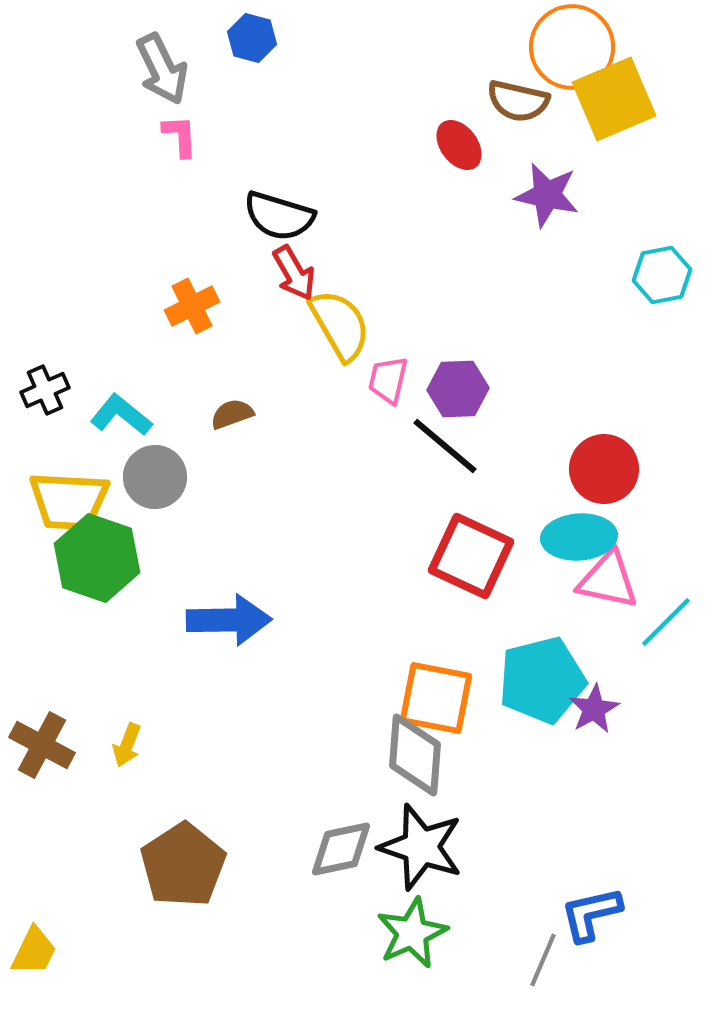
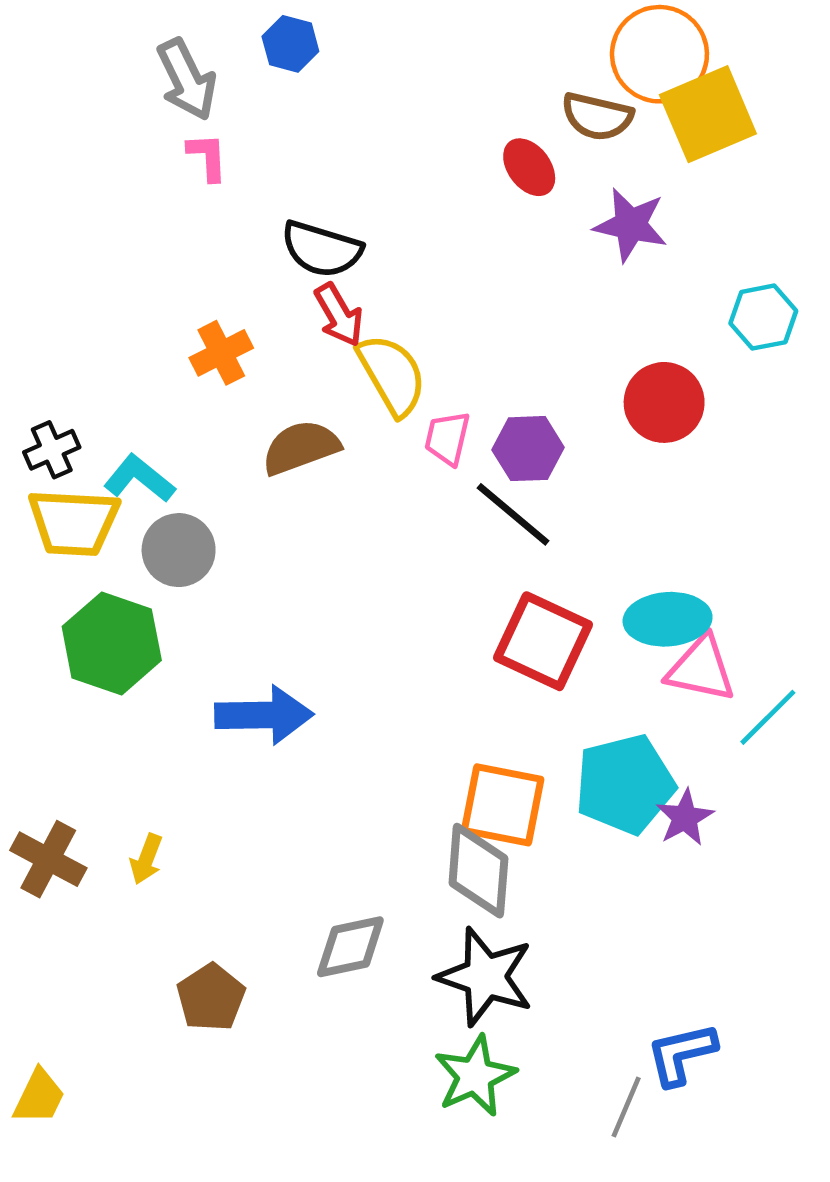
brown semicircle: (232, 414) -> (301, 447), moved, size x1.6
red circle: (604, 469) -> (664, 402), moved
yellow trapezoid: (69, 501) -> (74, 522), moved
gray diamond: (341, 849) -> (350, 947), moved
brown pentagon: (183, 865) -> (211, 998), size x0.7

